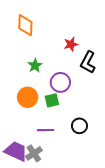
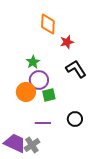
orange diamond: (25, 25) -> (48, 24), moved
black L-shape: (88, 62) -> (76, 69), moved, turned 120
purple circle: (60, 82) -> (39, 80), moved

